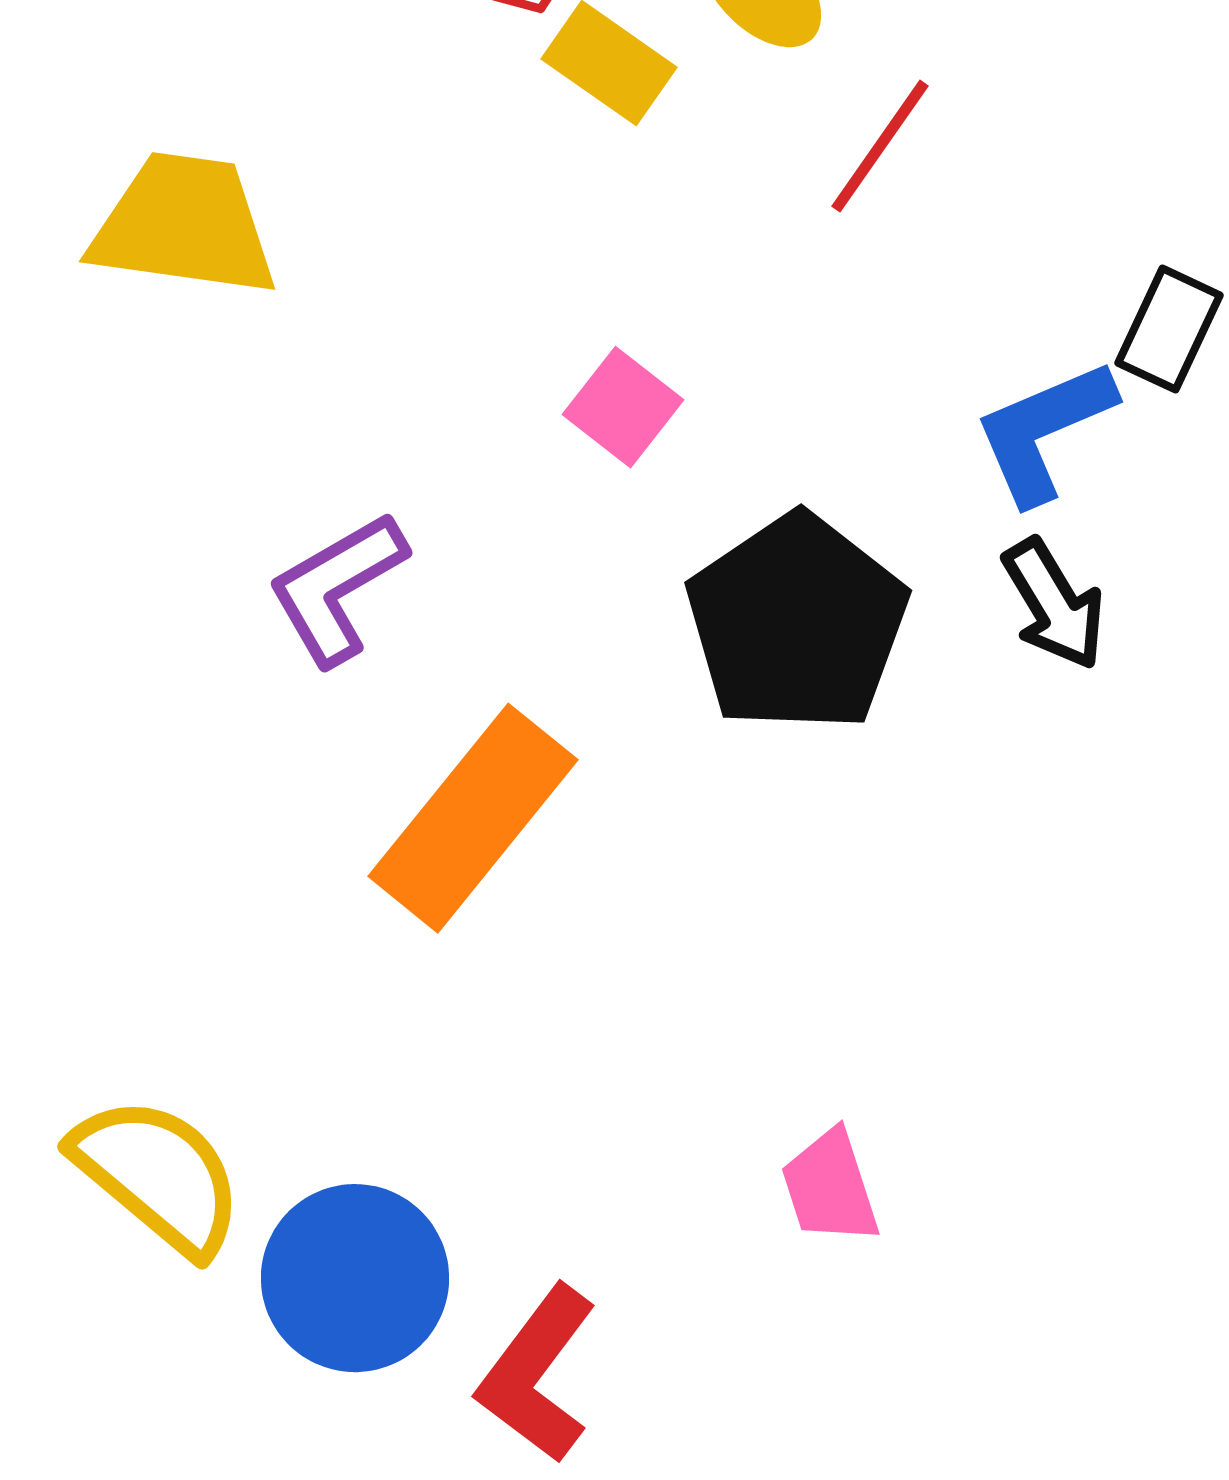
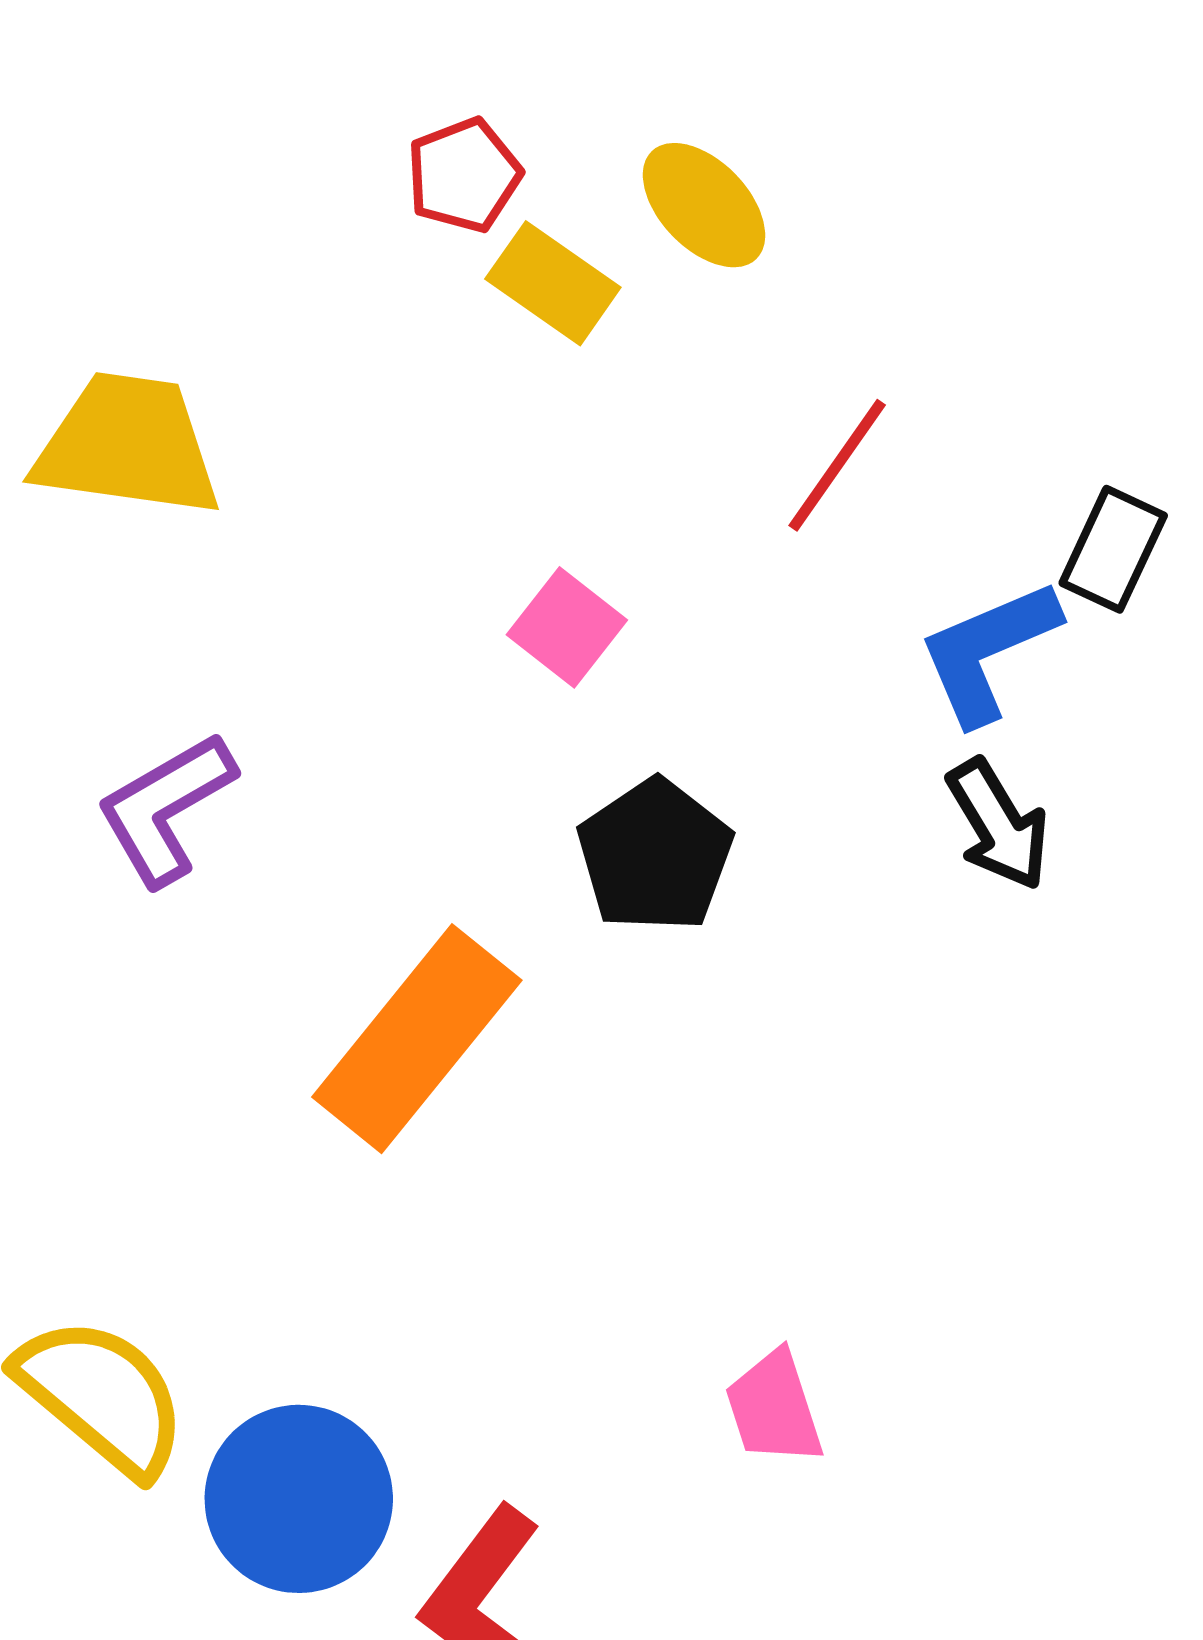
red line: (880, 146) -> (837, 465), moved
purple L-shape: (337, 588) -> (166, 808), moved
black pentagon: (797, 623) -> (655, 856), moved, size x0.7

